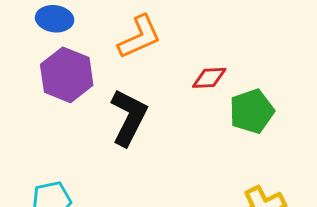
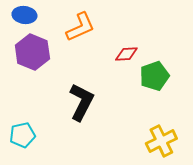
black L-shape: (129, 117) -> (81, 102), moved

